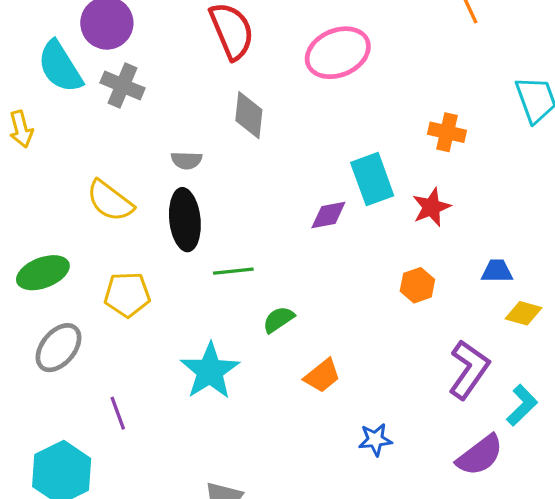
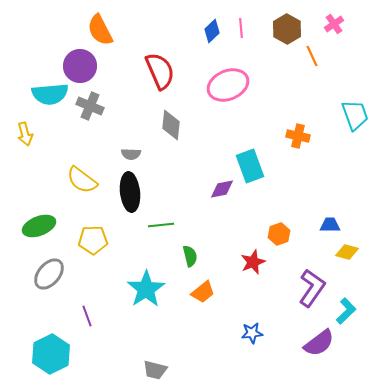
cyan semicircle: (60, 67) -> (50, 94), turned -63
red star: (431, 207) -> (253, 262), moved
green semicircle: (279, 320) -> (190, 256), turned 110
orange trapezoid: (322, 376) -> (203, 292), moved

